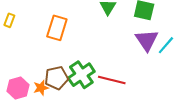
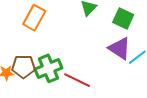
purple triangle: (147, 40) -> (120, 48), turned -35

